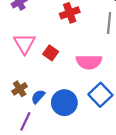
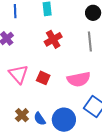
blue semicircle: (38, 97) -> (40, 119), turned -64

